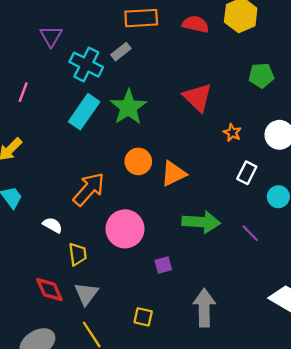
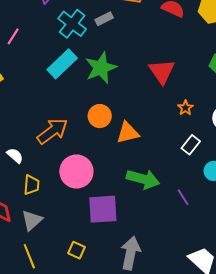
purple square: (163, 265) -> (103, 209), size x2.0

